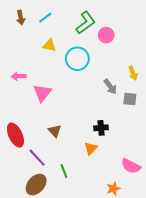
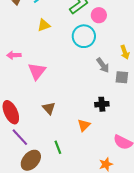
yellow triangle: (49, 45) -> (44, 25), turned -32
cyan circle: (77, 59) -> (84, 36), moved
black cross: (101, 128) -> (102, 104), moved
purple line: (37, 158) -> (20, 137), moved

